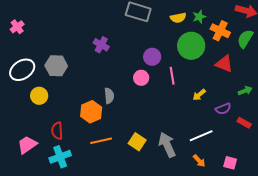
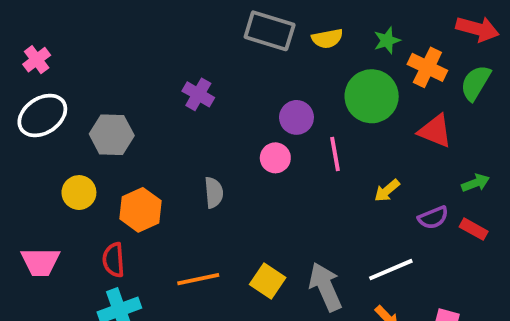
yellow semicircle: (178, 18) -> (327, 39), moved
white ellipse: (22, 70) -> (42, 116), moved
orange hexagon: (91, 112) -> (141, 210), moved
red rectangle: (244, 123) -> (474, 229), moved
pink trapezoid: (27, 145) -> (40, 262), moved, turned -145

